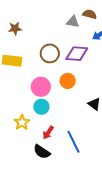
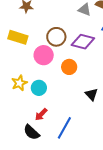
pink circle: (41, 87) -> (44, 55), moved
yellow star: (22, 122) -> (19, 83), moved
blue line: (74, 142) -> (64, 128), turned 45

